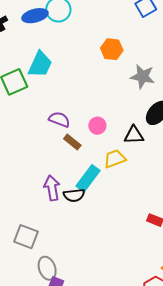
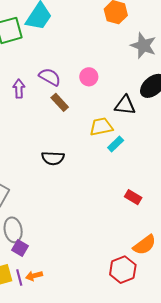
pink circle: (97, 126) -> (89, 77), moved
cyan rectangle: (88, 178) -> (116, 144), moved, size x0.6
purple arrow: (52, 188) -> (19, 89), moved, size x0.7

